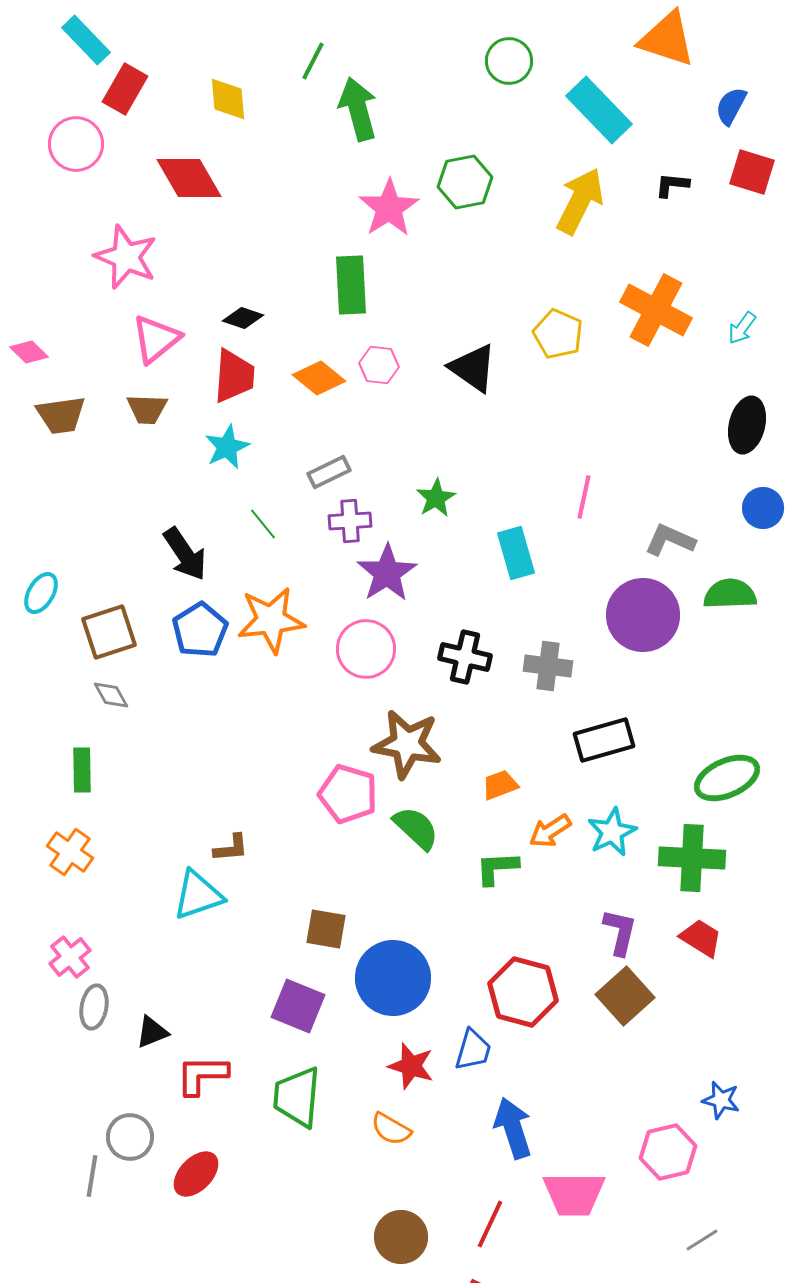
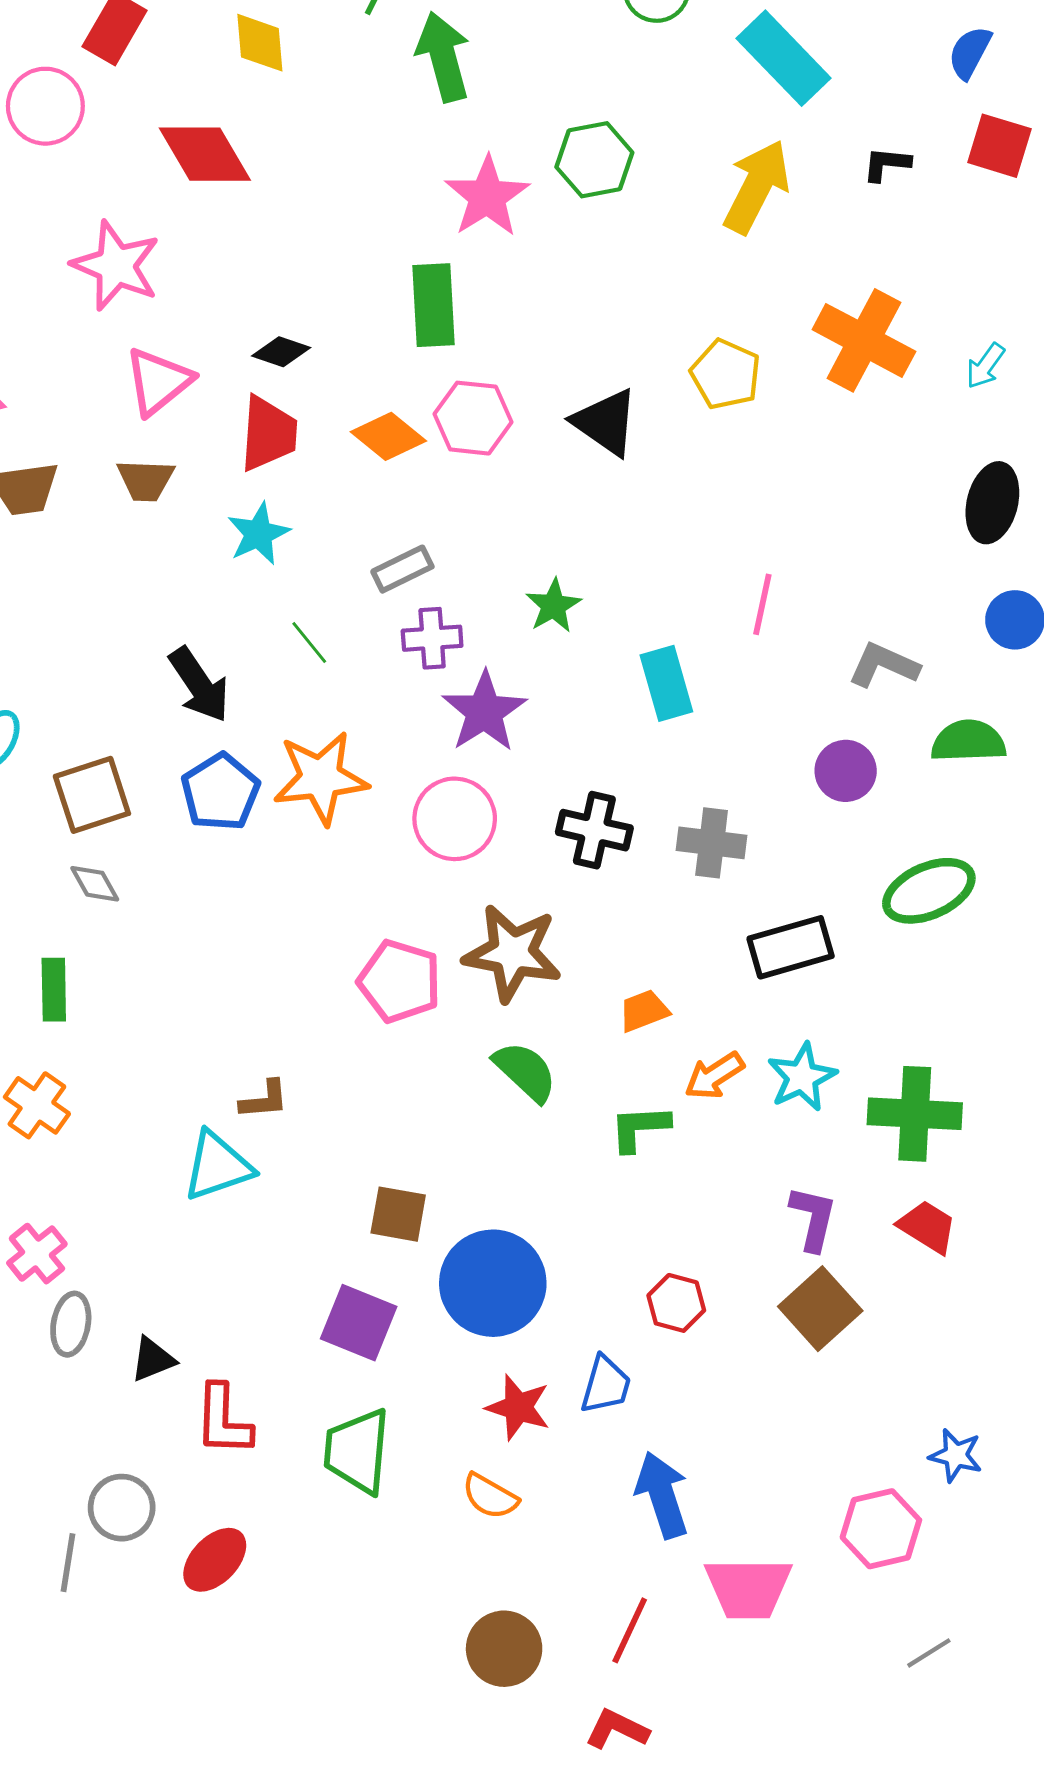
pink hexagon: (379, 365) -> (473, 418), size x1.4
purple circle: (643, 615) -> (846, 771), size x0.6
green ellipse: (727, 778) -> (929, 891), moved
pink pentagon: (348, 794) -> (400, 981), moved
red hexagon: (523, 992) -> (676, 1303), size x0.6
red L-shape: (202, 1075) -> (223, 1420), turned -88

